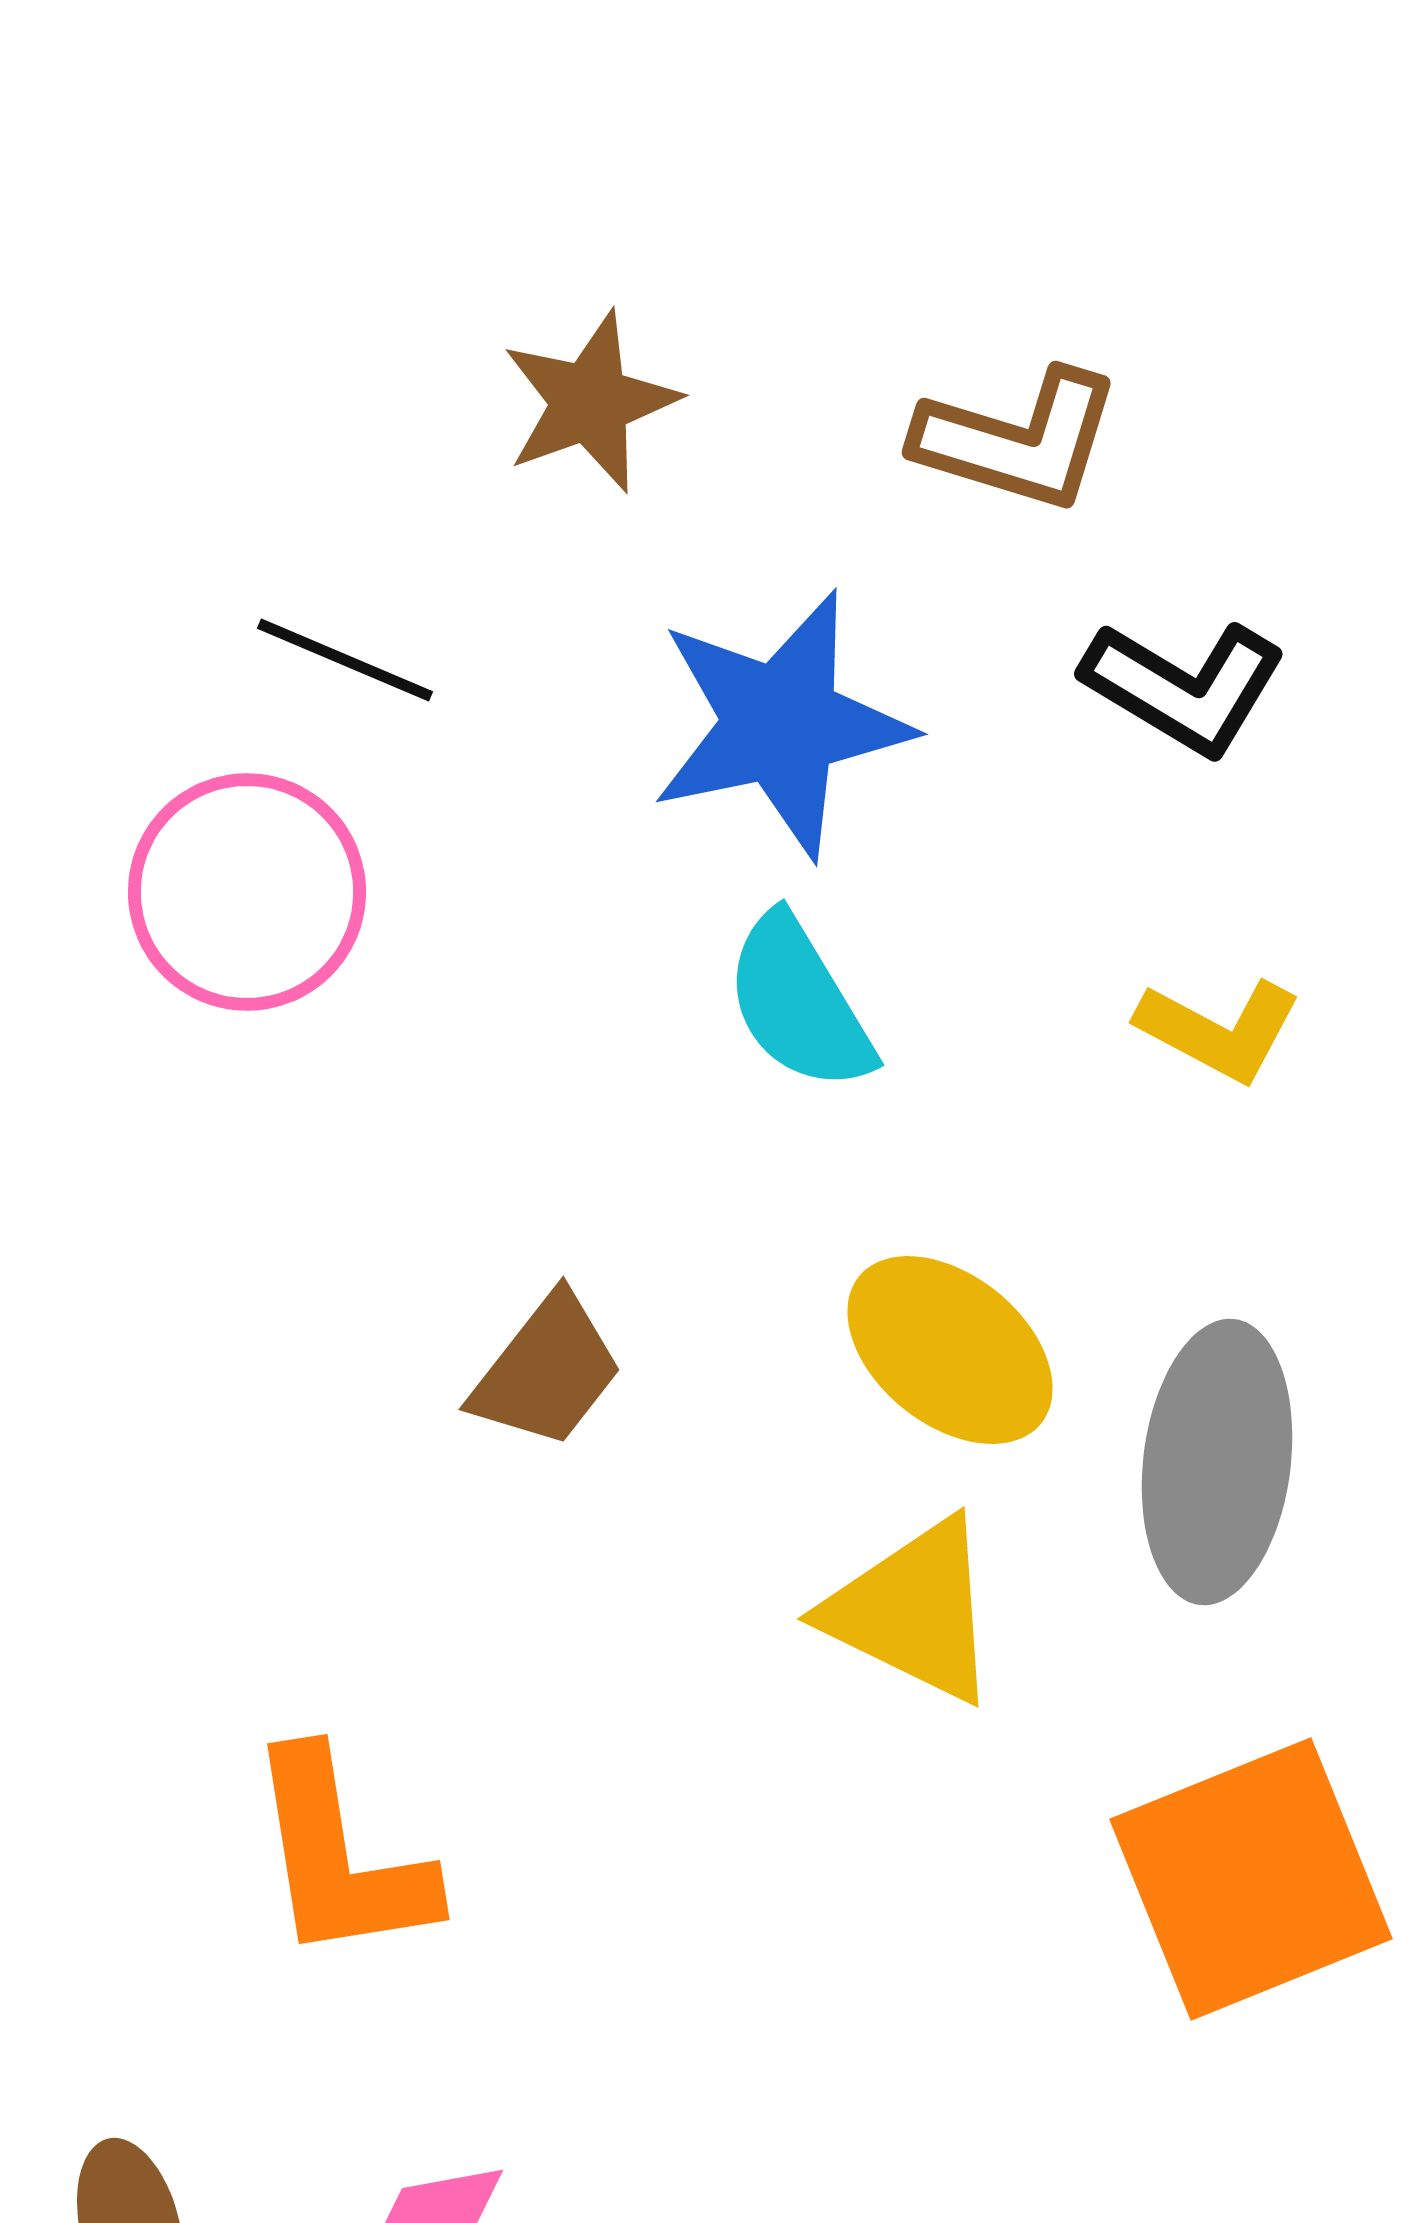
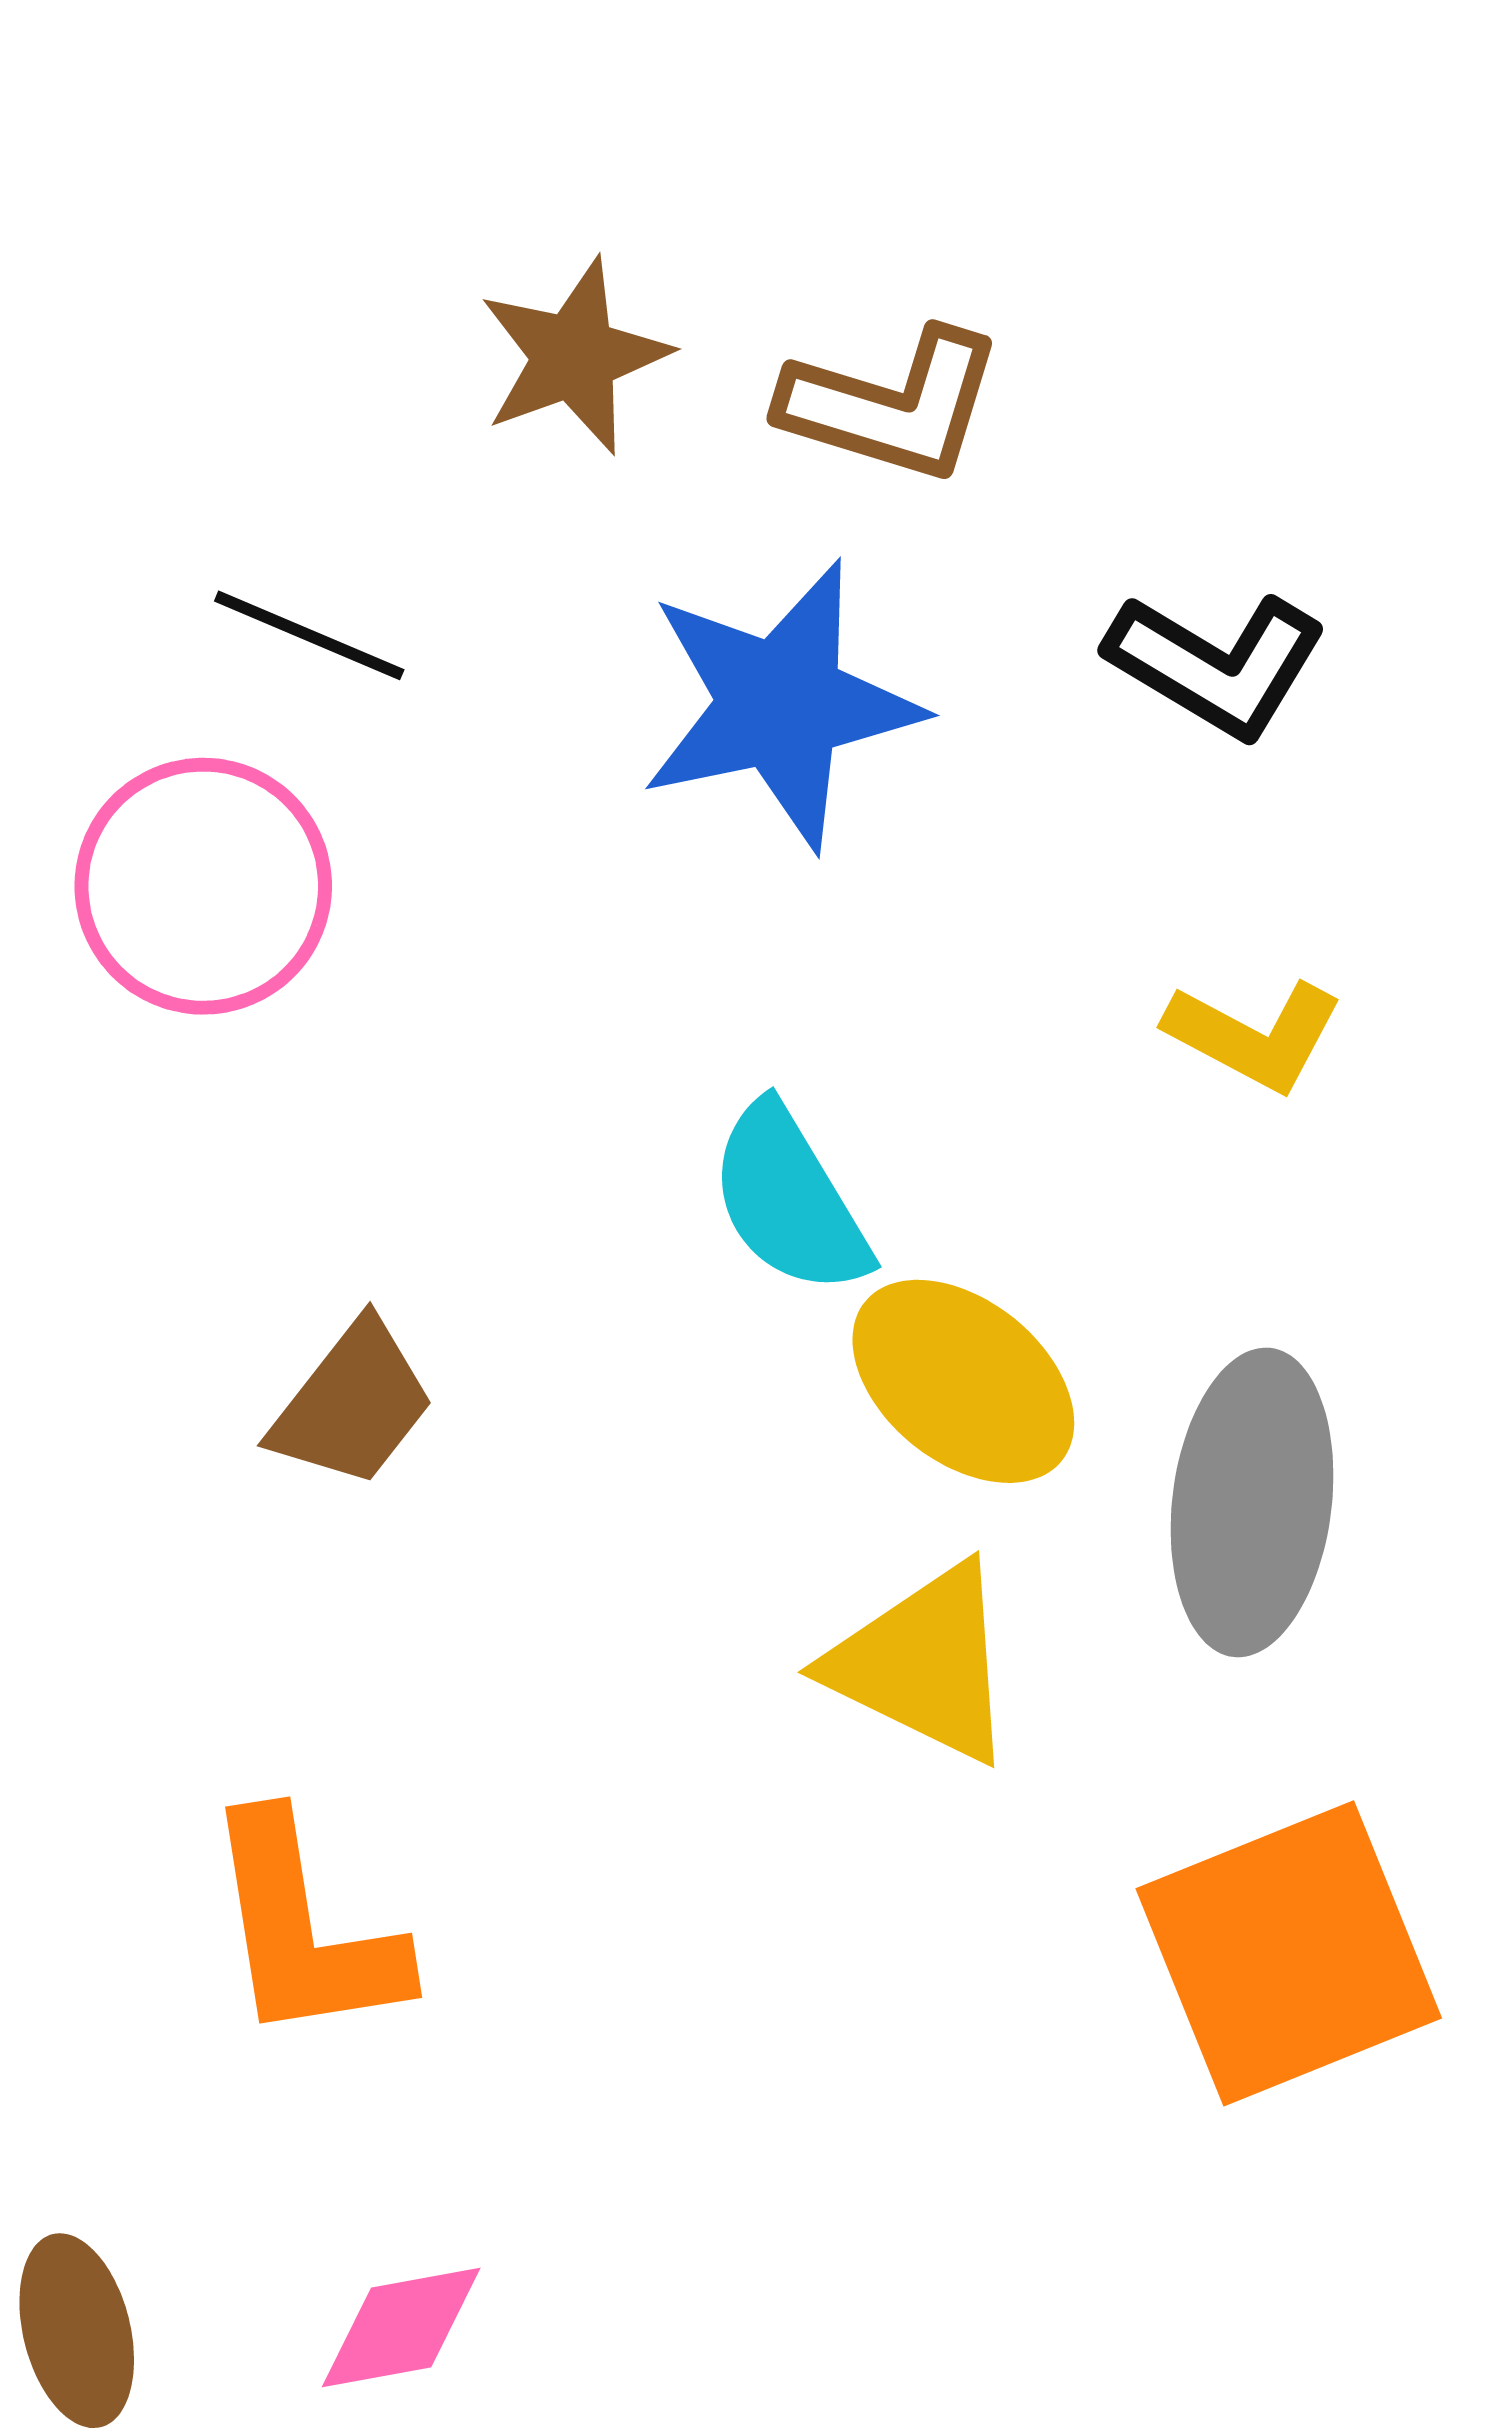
brown L-shape: (1018, 440) -> (892, 405), moved
cyan semicircle: (799, 1003) -> (789, 1200), moved
brown trapezoid: (547, 1371) -> (352, 1404), moved

